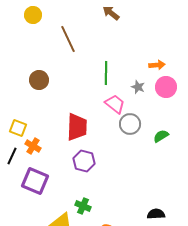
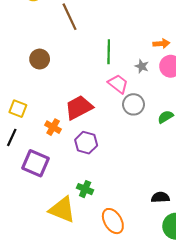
red trapezoid: (77, 127) -> (79, 108), turned -120
orange cross: (33, 146) -> (53, 127), moved

